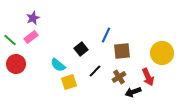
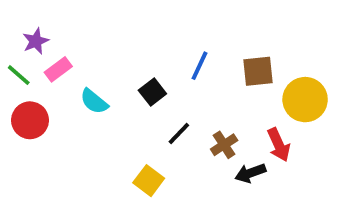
purple star: (33, 18) -> (36, 41), moved
brown square: (122, 51) -> (258, 71), moved
cyan semicircle: (58, 65) -> (94, 101), moved
yellow square: (69, 82) -> (149, 181), moved, turned -35

